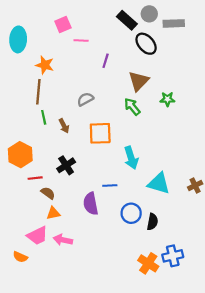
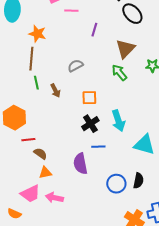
orange square: (100, 133) -> (89, 98), size x0.7
black cross: (66, 165) -> (90, 124), moved
blue circle: (131, 213) -> (116, 184), moved

